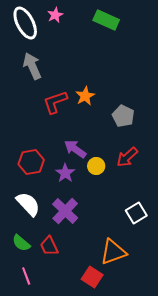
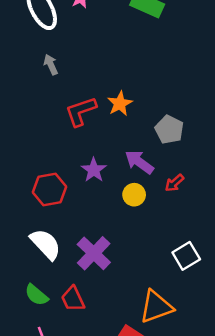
gray arrow: (32, 66) -> (51, 65), size x0.6
purple arrow: (75, 149) -> (139, 162), moved
red arrow: (127, 157) -> (174, 183), size x0.7
purple star: (65, 173) -> (94, 170), moved

